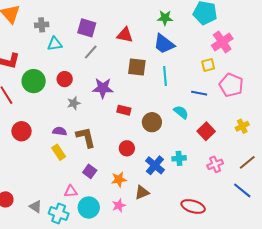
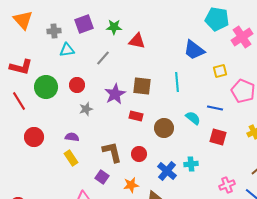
green star: (165, 18) -> (114, 27), moved
purple square: (87, 28) -> (84, 24), moved, turned -36
pink cross: (222, 42) -> (242, 37), moved
blue trapezoid: (164, 44) -> (194, 50), moved
brown square: (137, 67) -> (142, 86), moved
purple star: (103, 88) -> (115, 94), turned -30
blue line: (199, 93) -> (215, 108), moved
red square: (206, 131) -> (218, 137), turned -30
brown L-shape: (86, 137) -> (112, 152), moved
pink cross: (215, 164) -> (227, 185), moved

